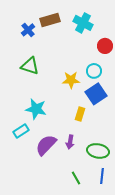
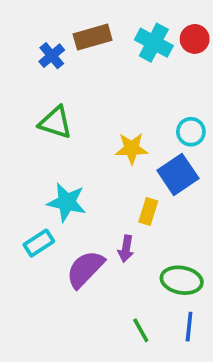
red circle: (105, 46) -> (195, 39), moved
cyan circle: (94, 71) -> (191, 132), moved
purple arrow: (70, 142) -> (126, 249), moved

